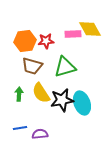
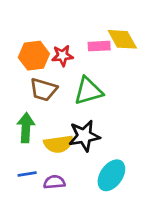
yellow semicircle: (41, 93) -> (58, 144), moved, turned -65
green arrow: (19, 94) -> (26, 128), size x1.5
cyan ellipse: (82, 103) -> (111, 175), moved, turned 55

